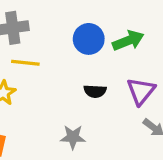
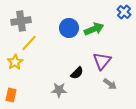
yellow line: (25, 63) -> (29, 43), turned -54
black semicircle: (95, 91) -> (77, 73), moved, turned -48

